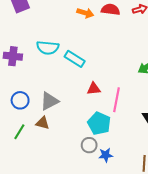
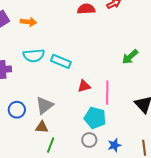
orange arrow: (85, 13) -> (29, 22), moved
green line: (19, 132) -> (51, 145), moved
blue star: (106, 155) -> (114, 145), moved

